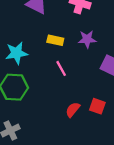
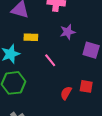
yellow rectangle: (55, 40) -> (31, 37), moved

